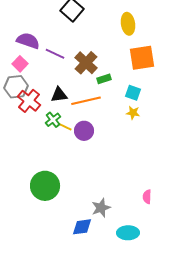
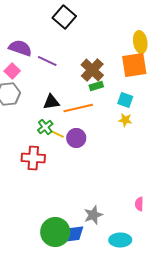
yellow ellipse: (128, 24) -> (140, 42), moved
brown cross: (86, 63) -> (92, 70), moved
red cross: (29, 101) -> (33, 158), moved, turned -35
green circle: (45, 186) -> (55, 232), moved

